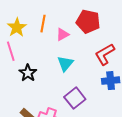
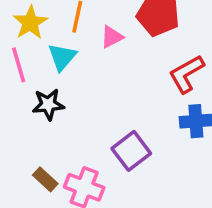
cyan triangle: (65, 64) -> (62, 57), moved
black star: (28, 73) -> (48, 104), turned 30

